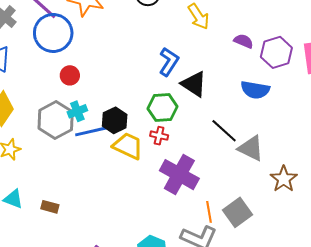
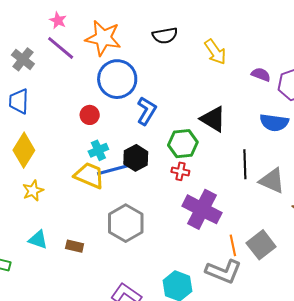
blue circle: (53, 33) -> (117, 79), moved
blue L-shape: (169, 62) -> (147, 111), moved
gray hexagon: (56, 120) -> (126, 223), moved
black line: (224, 131) -> (245, 164), turned 48
yellow trapezoid: (128, 146) -> (89, 175), moved

